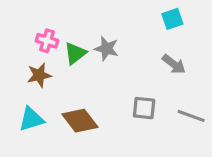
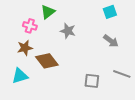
green triangle: (75, 53) -> (48, 12), moved
gray square: (144, 108) -> (92, 81), moved
brown diamond: (80, 121) -> (47, 61), moved

